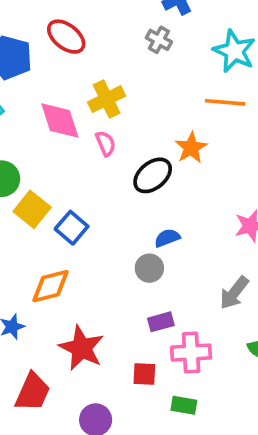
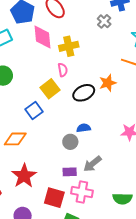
pink diamond: (60, 121) -> (43, 37), moved
yellow square: (32, 209) -> (50, 89), moved
gray arrow: (234, 293) -> (92, 164), moved
red square: (144, 374) -> (54, 198), size x1.5

